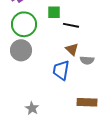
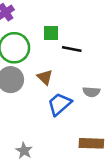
brown triangle: (72, 49) -> (45, 77), moved
blue trapezoid: (61, 70) -> (60, 104), turned 40

